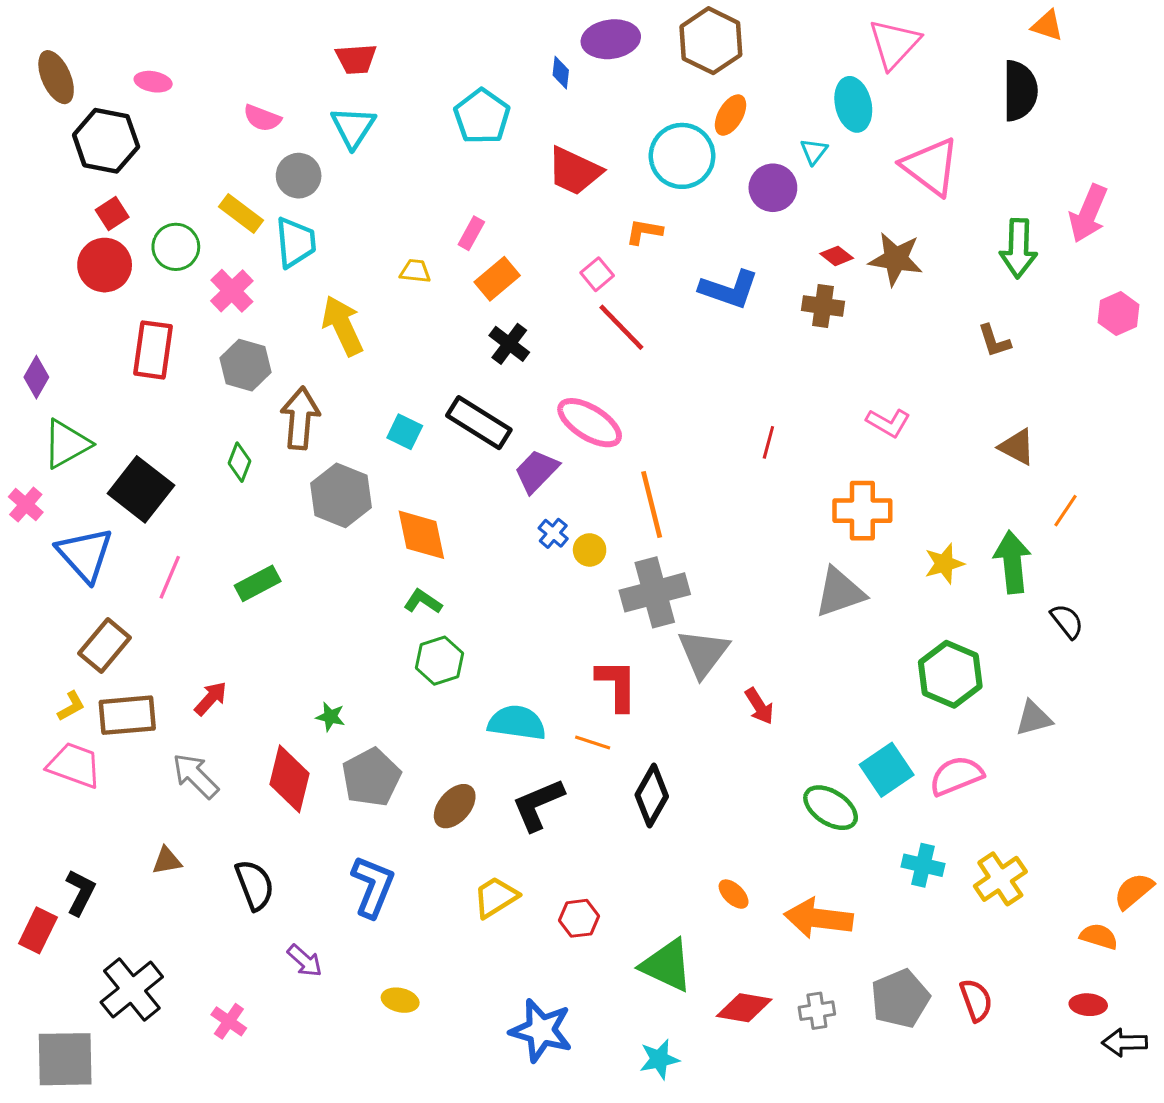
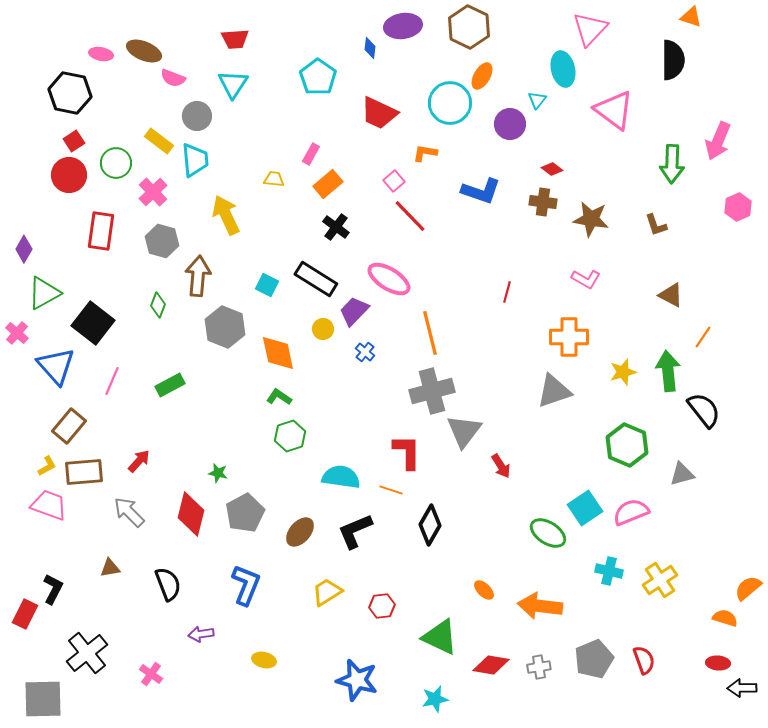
brown ellipse: (56, 77) -> (144, 51), moved, turned -44
brown star: (896, 259) -> (591, 219), moved
yellow circle: (590, 550) -> (323, 329), moved
black semicircle: (1067, 621) -> (704, 410), size x1.5
purple arrow: (305, 961) -> (201, 634), turned 130

